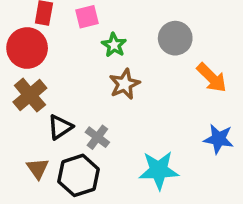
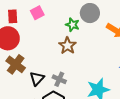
green star: (114, 45) -> (72, 25), moved

